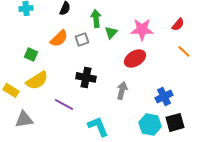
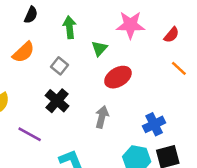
pink star: (142, 29) -> (130, 25), moved
green triangle: (111, 32) -> (99, 48), moved
gray square: (82, 39) -> (60, 66), moved, turned -32
black cross: (86, 77) -> (57, 101), turned 30

